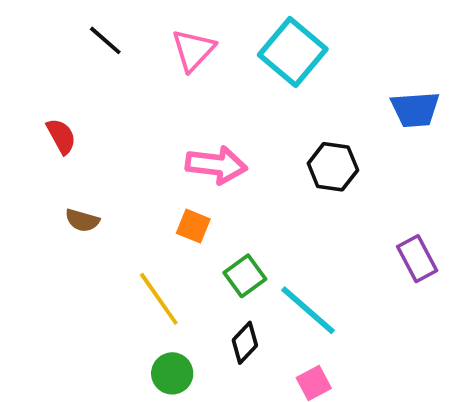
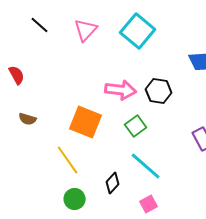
pink arrow: (216, 165) -> (121, 90), moved
orange square: (193, 226) -> (86, 122), size x1.8
green square: (245, 276) -> (136, 126), moved

